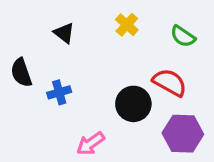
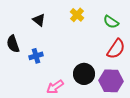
red semicircle: (170, 82) -> (116, 49), moved, turned 95
black circle: (133, 104) -> (84, 74), moved

